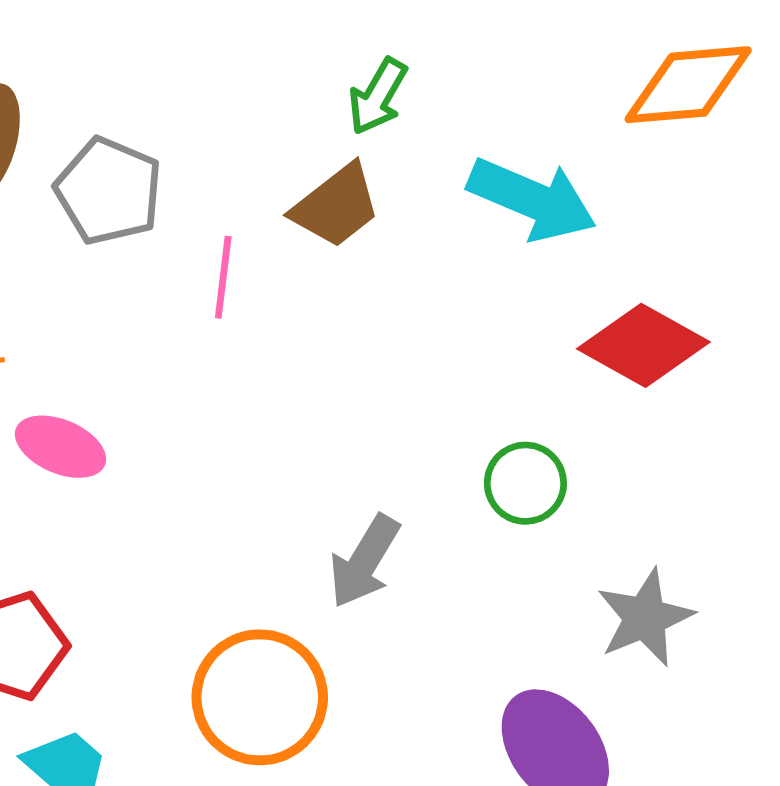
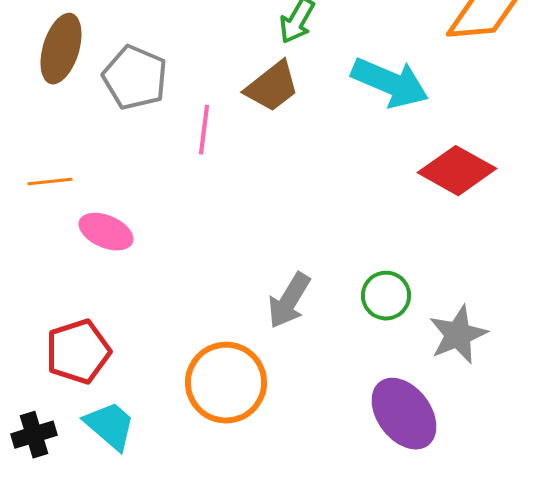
green circle: (525, 483) -> (386, 296), moved

